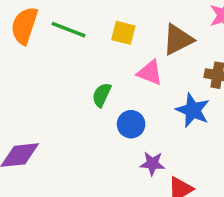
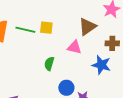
yellow square: (123, 33) -> (46, 28), moved
blue circle: (131, 124) -> (66, 88), moved

